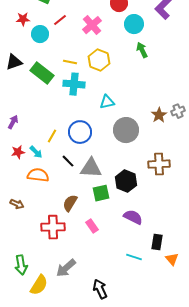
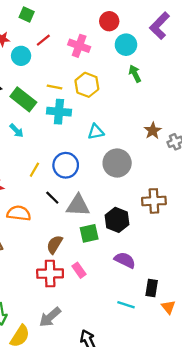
pink cross: (92, 25) -> (79, 46), turned -30
brown star: (159, 115) -> (153, 131), moved
cyan arrow: (36, 152) -> (17, 131), moved
red cross: (53, 227) -> (50, 274), moved

